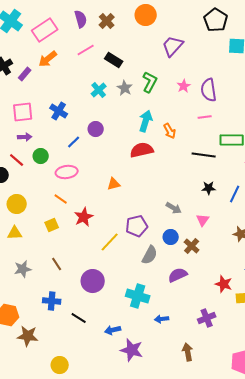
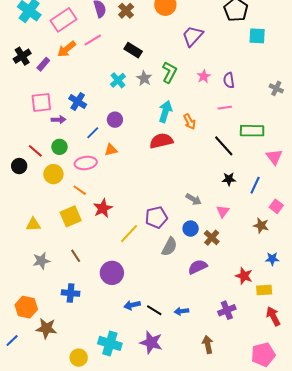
pink line: (86, 50) -> (93, 40), moved
purple semicircle: (209, 90) -> (229, 80), size x0.7
purple arrow: (25, 137) -> (58, 120), moved
black line: (204, 155) -> (224, 146), turned 40
orange triangle: (114, 184) -> (111, 150), moved
yellow circle: (17, 204) -> (53, 174), moved
yellow square: (52, 225) -> (71, 216), size x1.5
cyan cross: (138, 296) -> (110, 343), moved
black line: (79, 318) -> (154, 310), moved
blue arrow: (113, 330) -> (132, 305), moved

